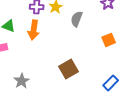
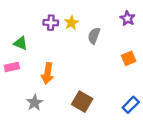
orange arrow: (34, 30) -> (48, 73), moved
brown square: (69, 69) -> (82, 102), moved, turned -30

